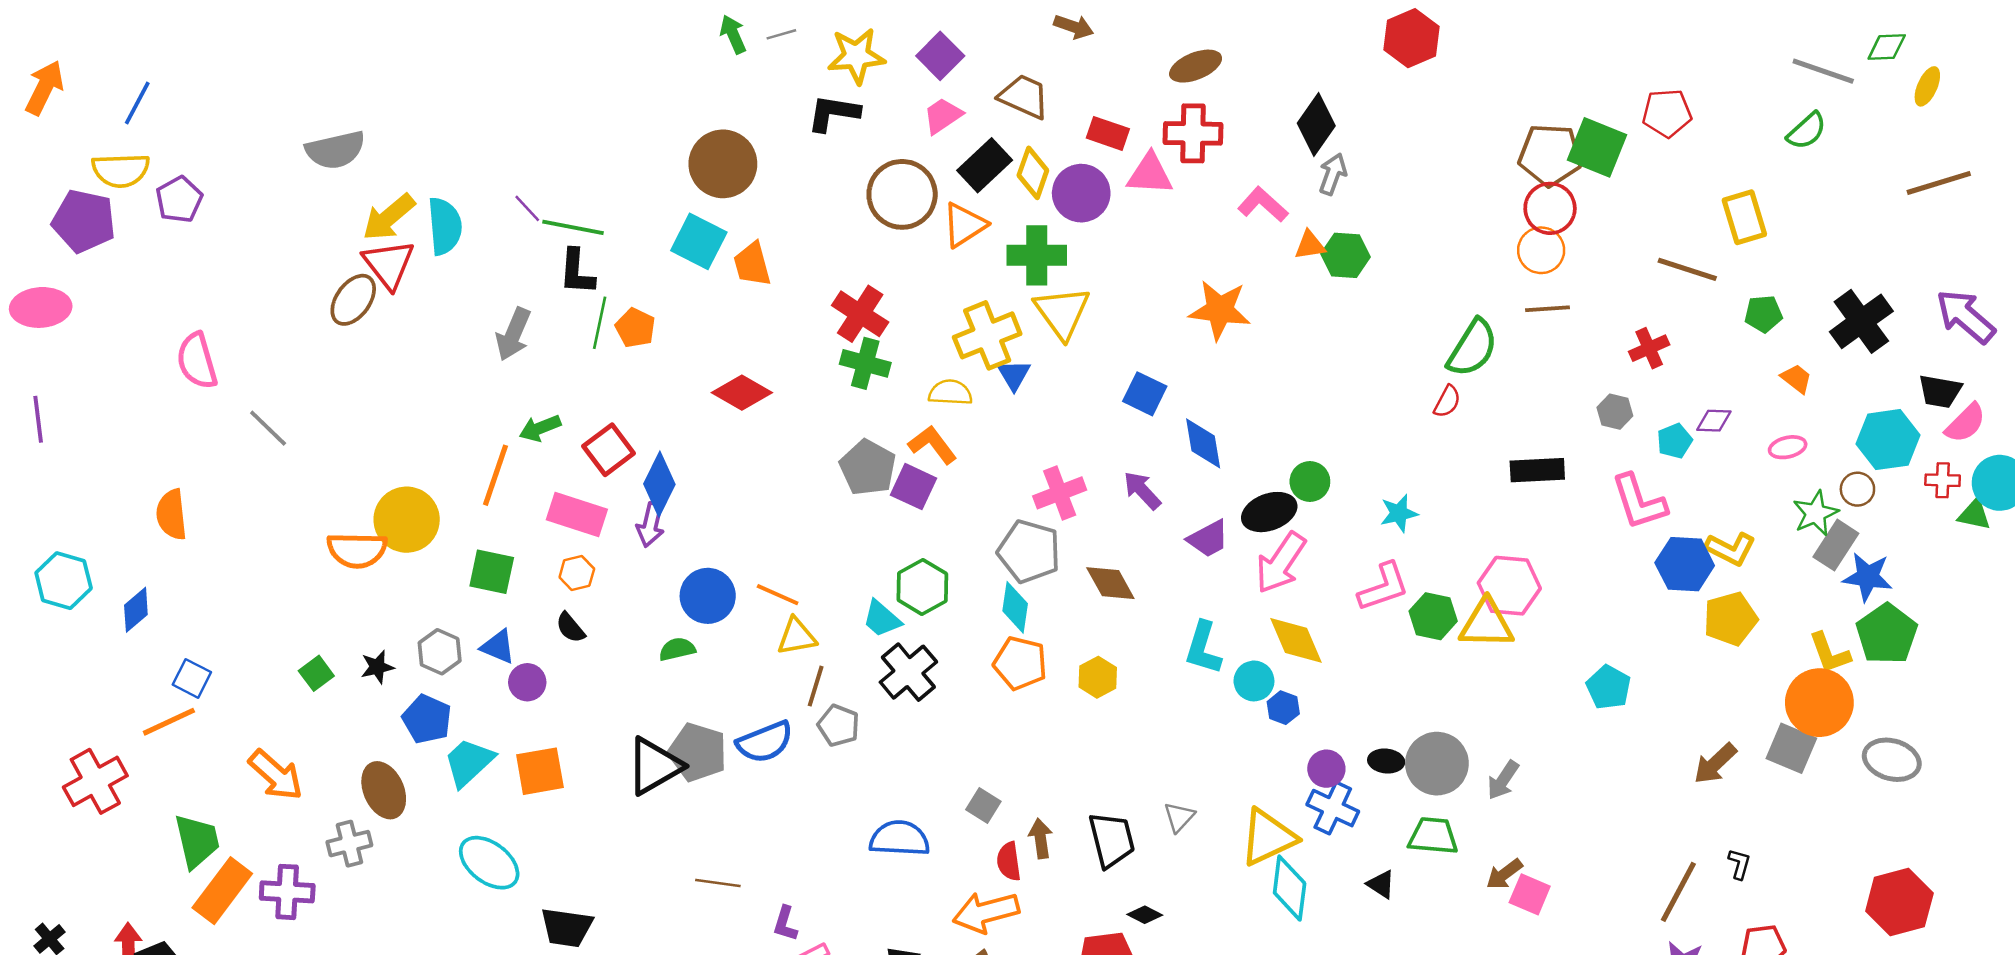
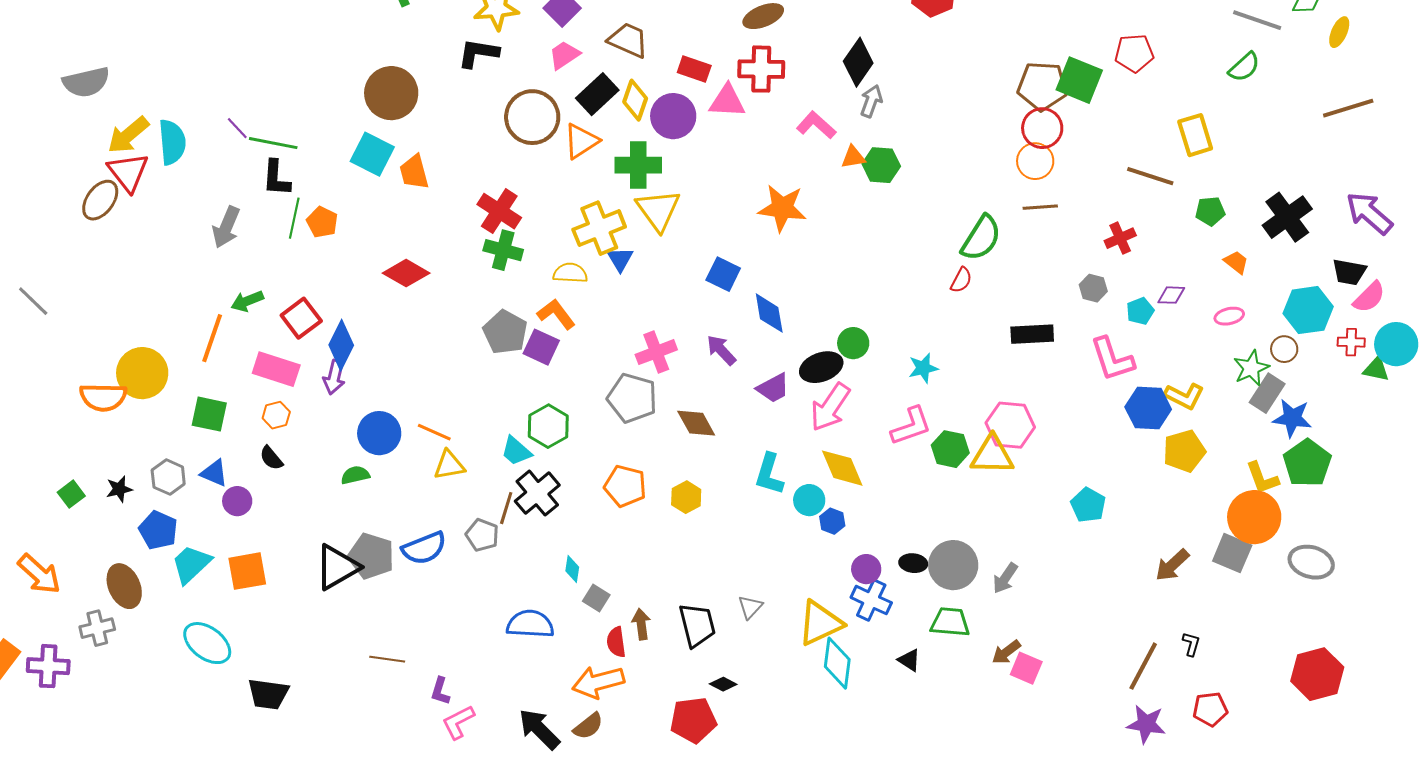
cyan diamond: (1015, 607) -> (572, 569), moved, size x0.7
brown line: (816, 686) -> (506, 508), moved

